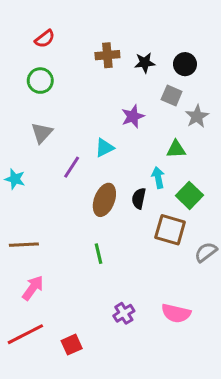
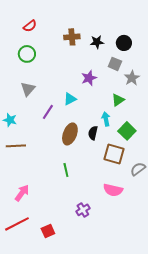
green triangle: (176, 149) -> (118, 100), turned -32
brown line: (24, 245) -> (16, 146), moved
pink semicircle: (176, 313) -> (113, 190), moved

